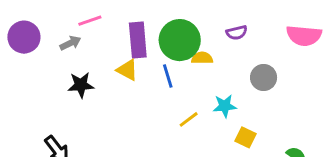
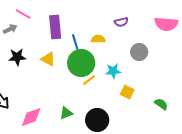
pink line: (90, 21) -> (23, 14), turned 49
green circle: (180, 40) -> (81, 63), moved
yellow triangle: (127, 70) -> (48, 59), moved
blue line: (168, 76) -> (75, 42), moved

